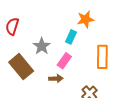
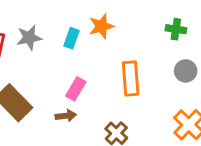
cyan rectangle: (71, 37) -> (71, 38), moved
gray star: (42, 46) -> (29, 38), moved, turned 30

